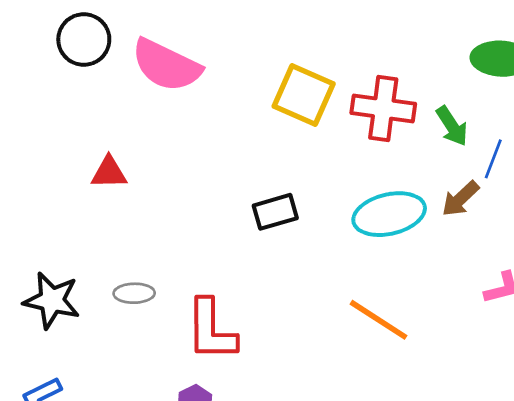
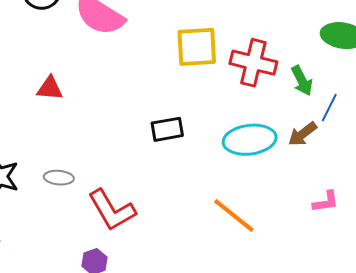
yellow square: (304, 95) -> (197, 47), turned -33
red L-shape: (211, 330) -> (112, 210), turned -36

